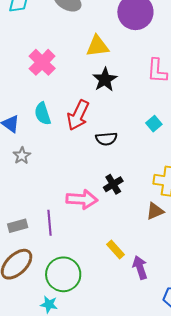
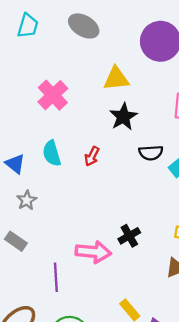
red arrow: (78, 115) -> (92, 156), size x0.6
black semicircle: (106, 139) -> (151, 153), moved
gray rectangle: (18, 226) -> (16, 241), moved, turned 48

